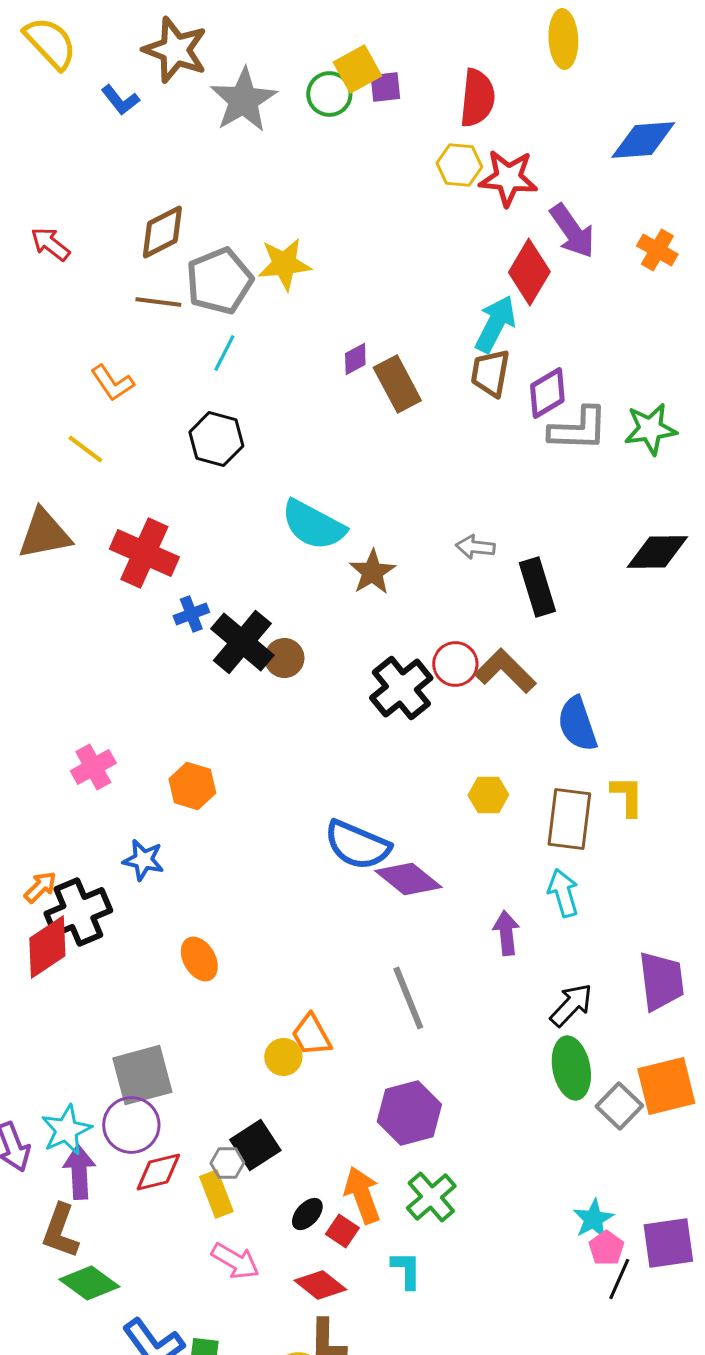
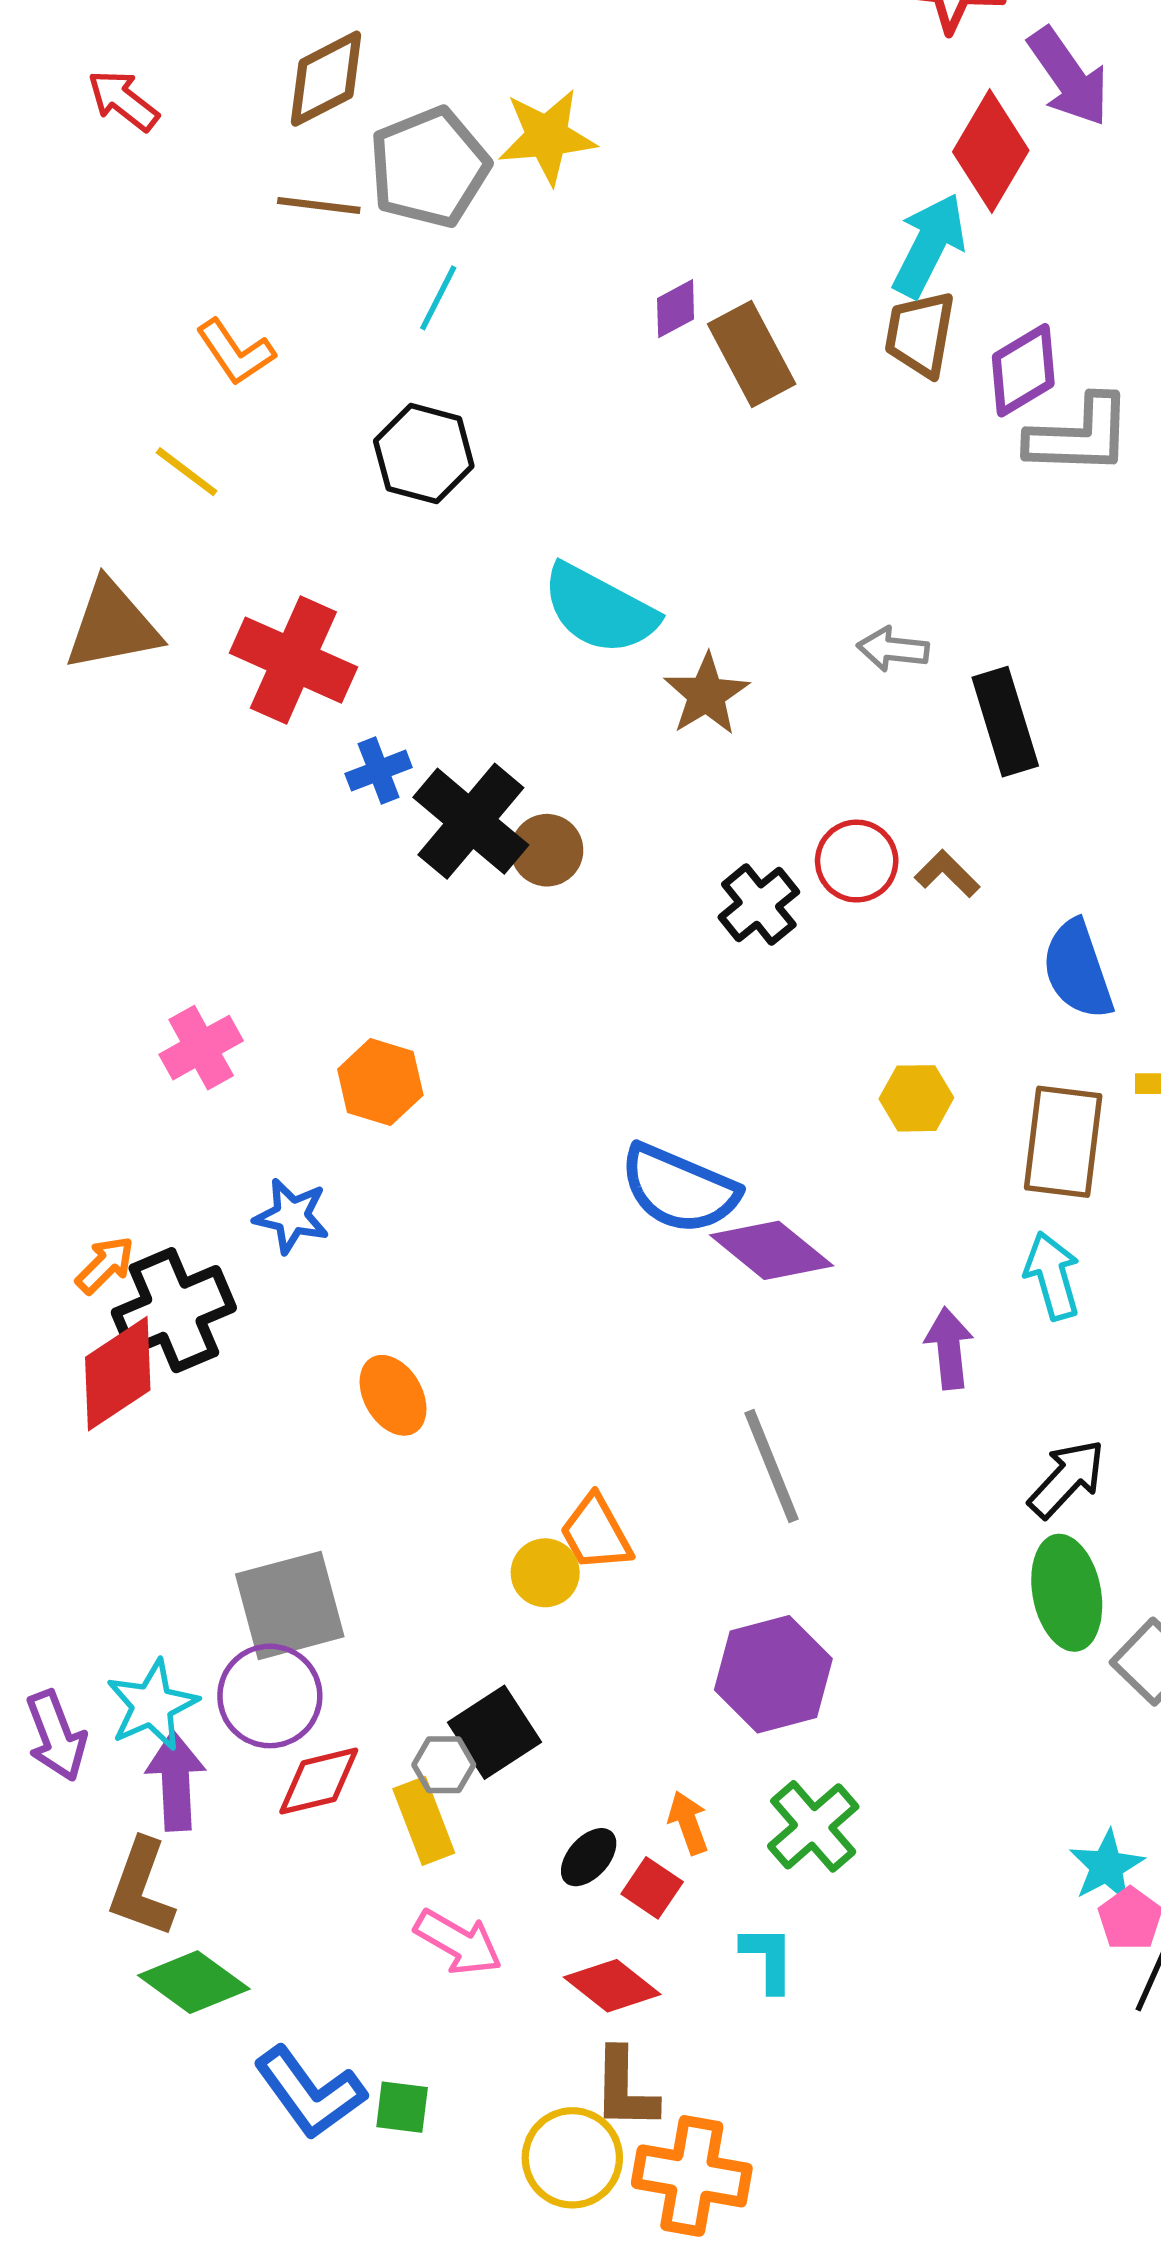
brown L-shape: (505, 671) -> (947, 874), size x0.6
black cross: (401, 688) -> (759, 905), size x0.7
orange arrow: (362, 1195) -> (688, 1823), size x0.6

